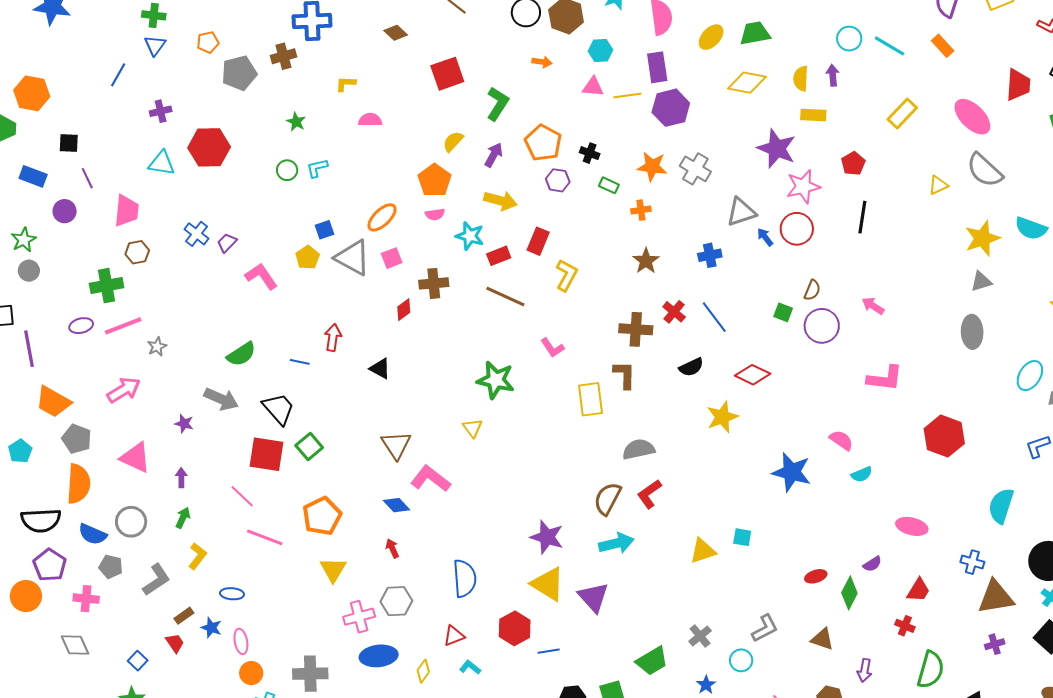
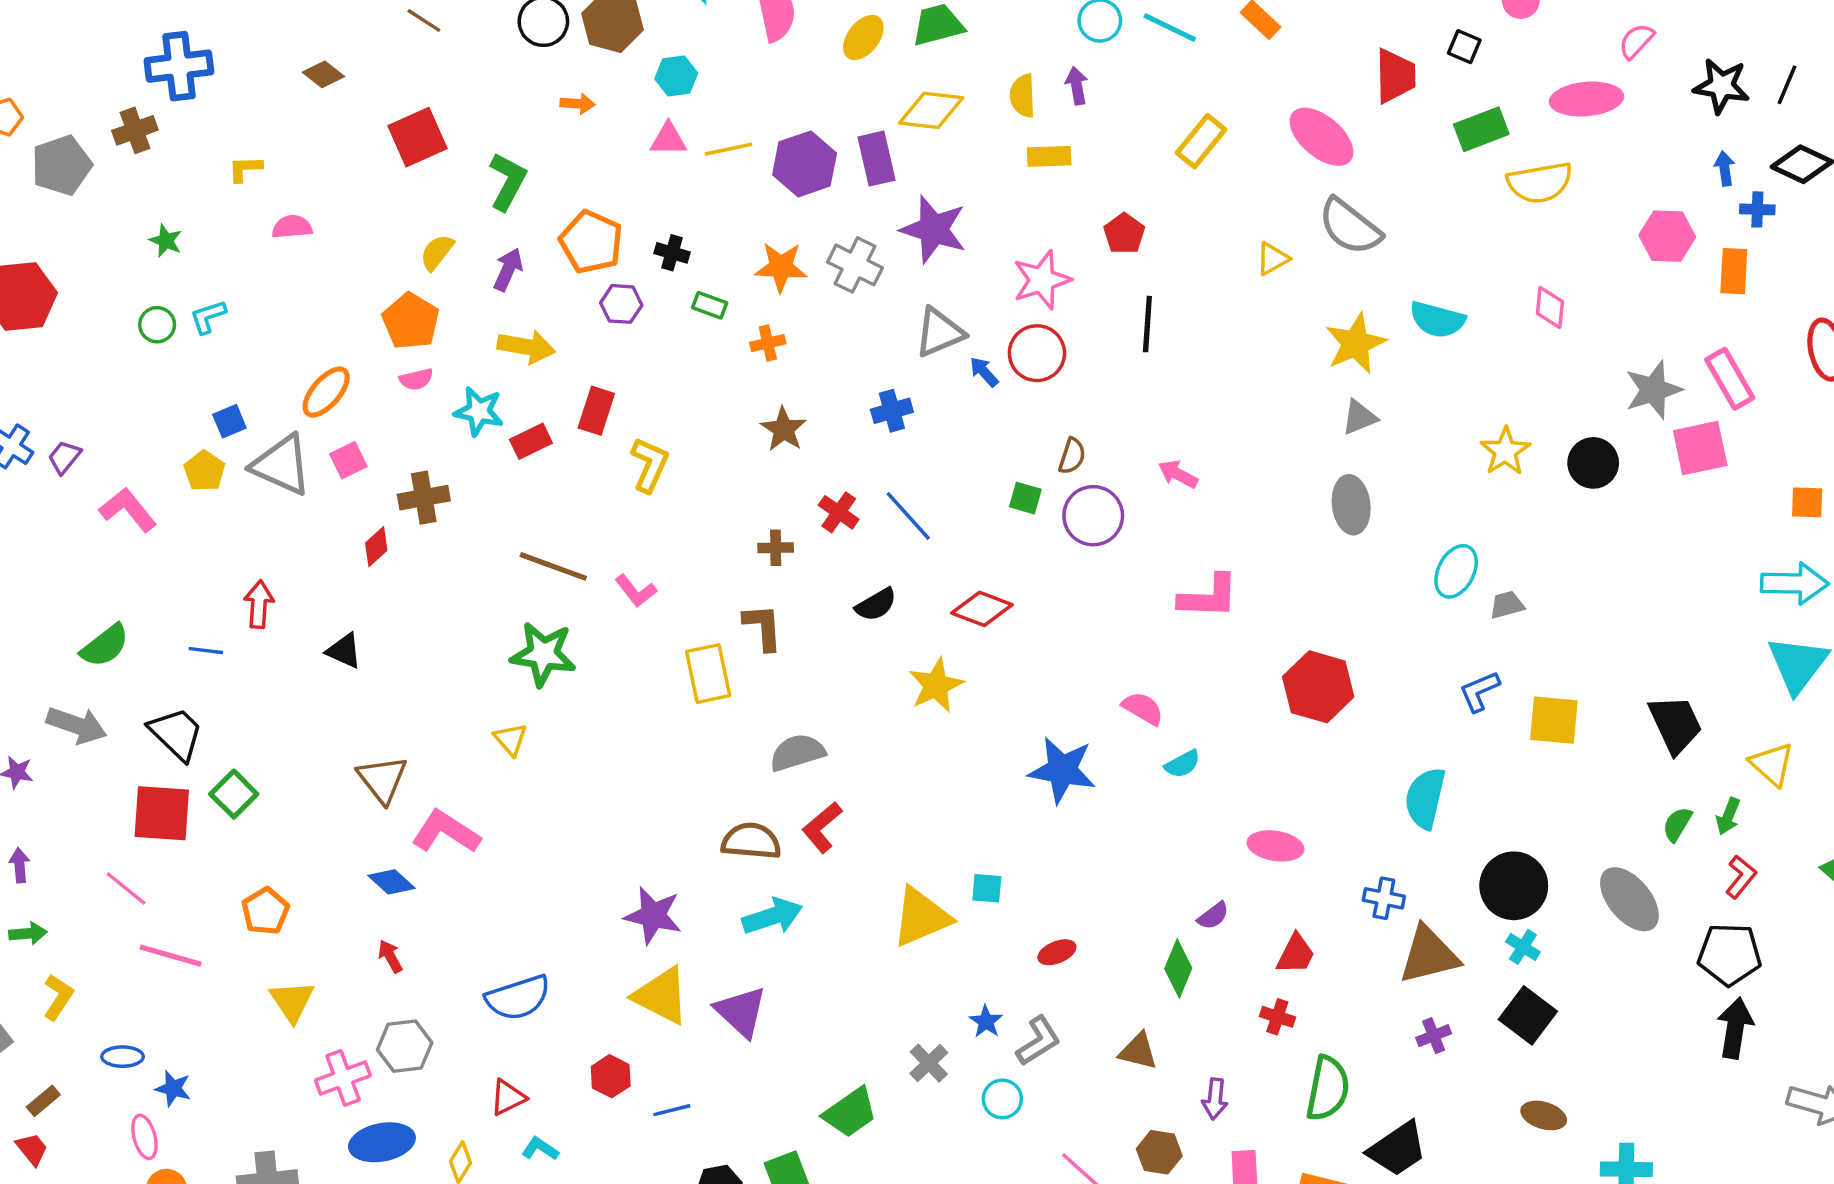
purple rectangle: (657, 67) -> (877, 159), moved
purple star: (777, 149) -> (934, 229), moved
brown line: (505, 297) -> (553, 566), moved
brown cross: (636, 329) -> (776, 548), size x0.6
brown semicircle: (607, 499) -> (751, 841), turned 72
orange pentagon: (322, 516) -> (265, 911), size x0.7
green arrow: (183, 518) -> (28, 933), turned 65
yellow triangle: (703, 551) -> (921, 917), size x1.4
red ellipse: (816, 576) -> (1057, 952), moved
blue semicircle: (465, 578) -> (518, 998), turned 81
blue star: (211, 628) -> (173, 1088), moved
red hexagon: (515, 628) -> (611, 1076), size x0.7
blue star: (706, 685) -> (986, 1021), moved

